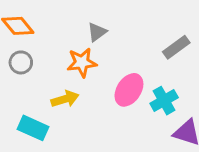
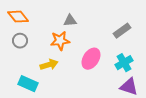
gray triangle: (97, 32) -> (70, 21), turned 32
cyan cross: (164, 101) -> (124, 63), moved

